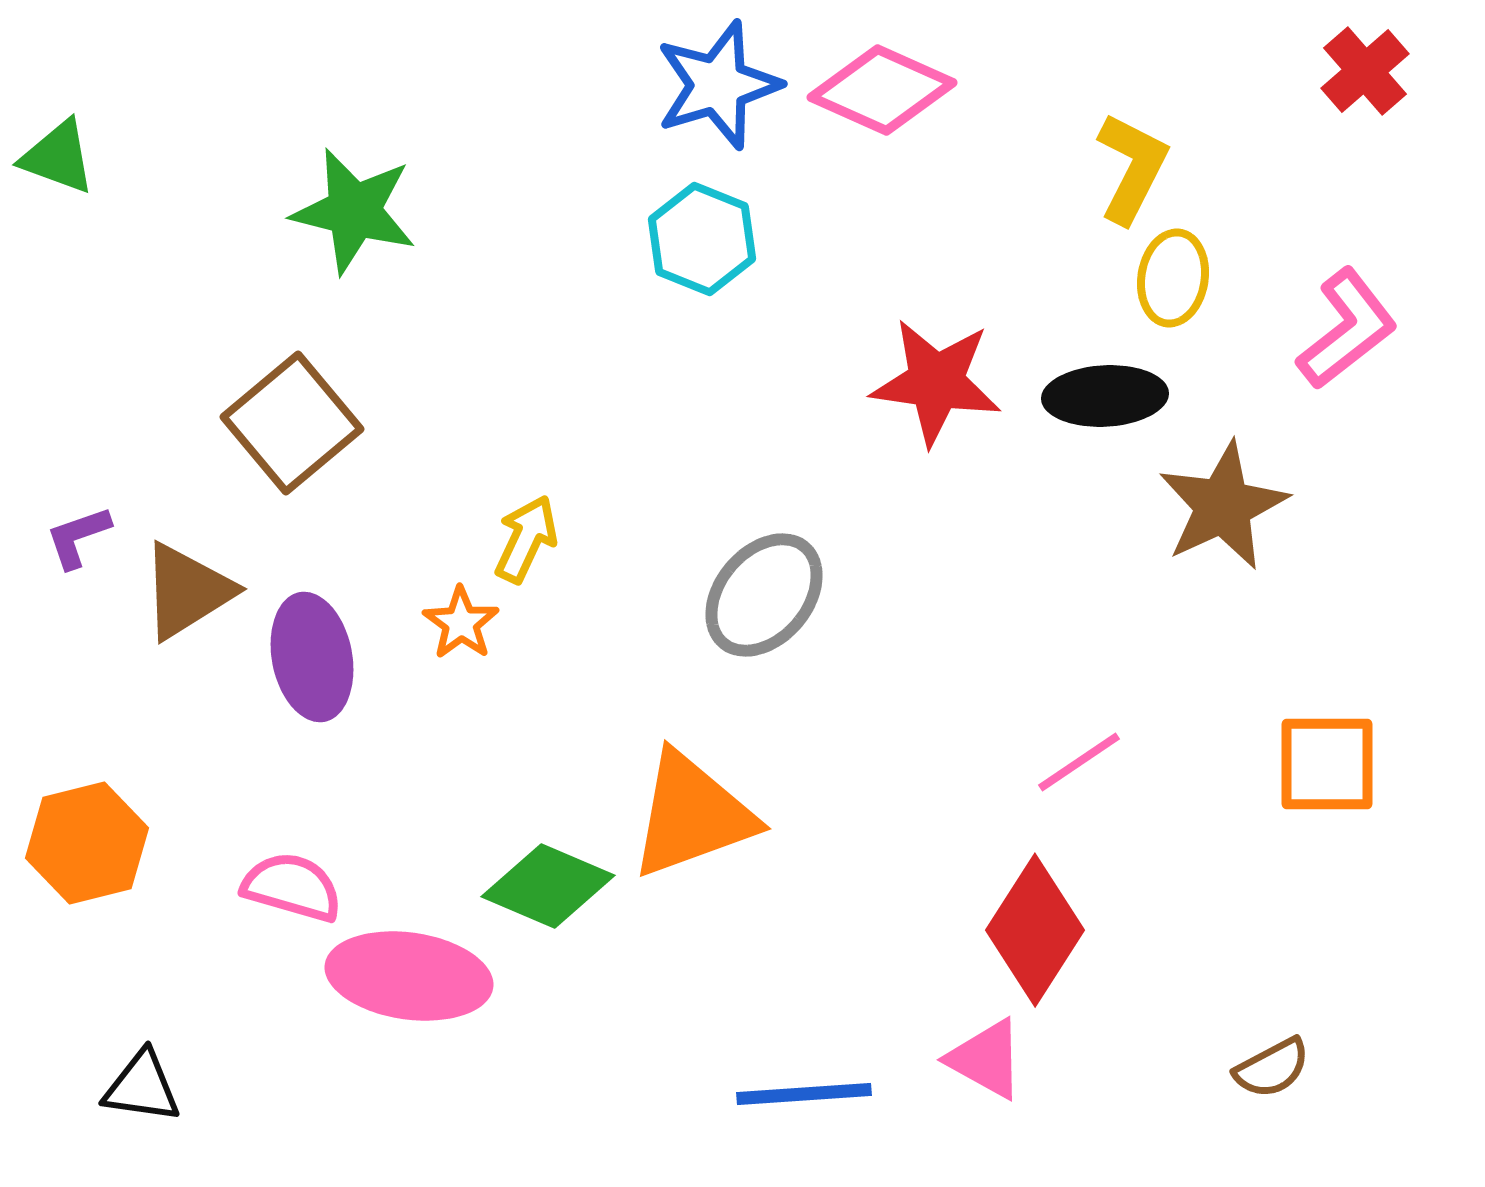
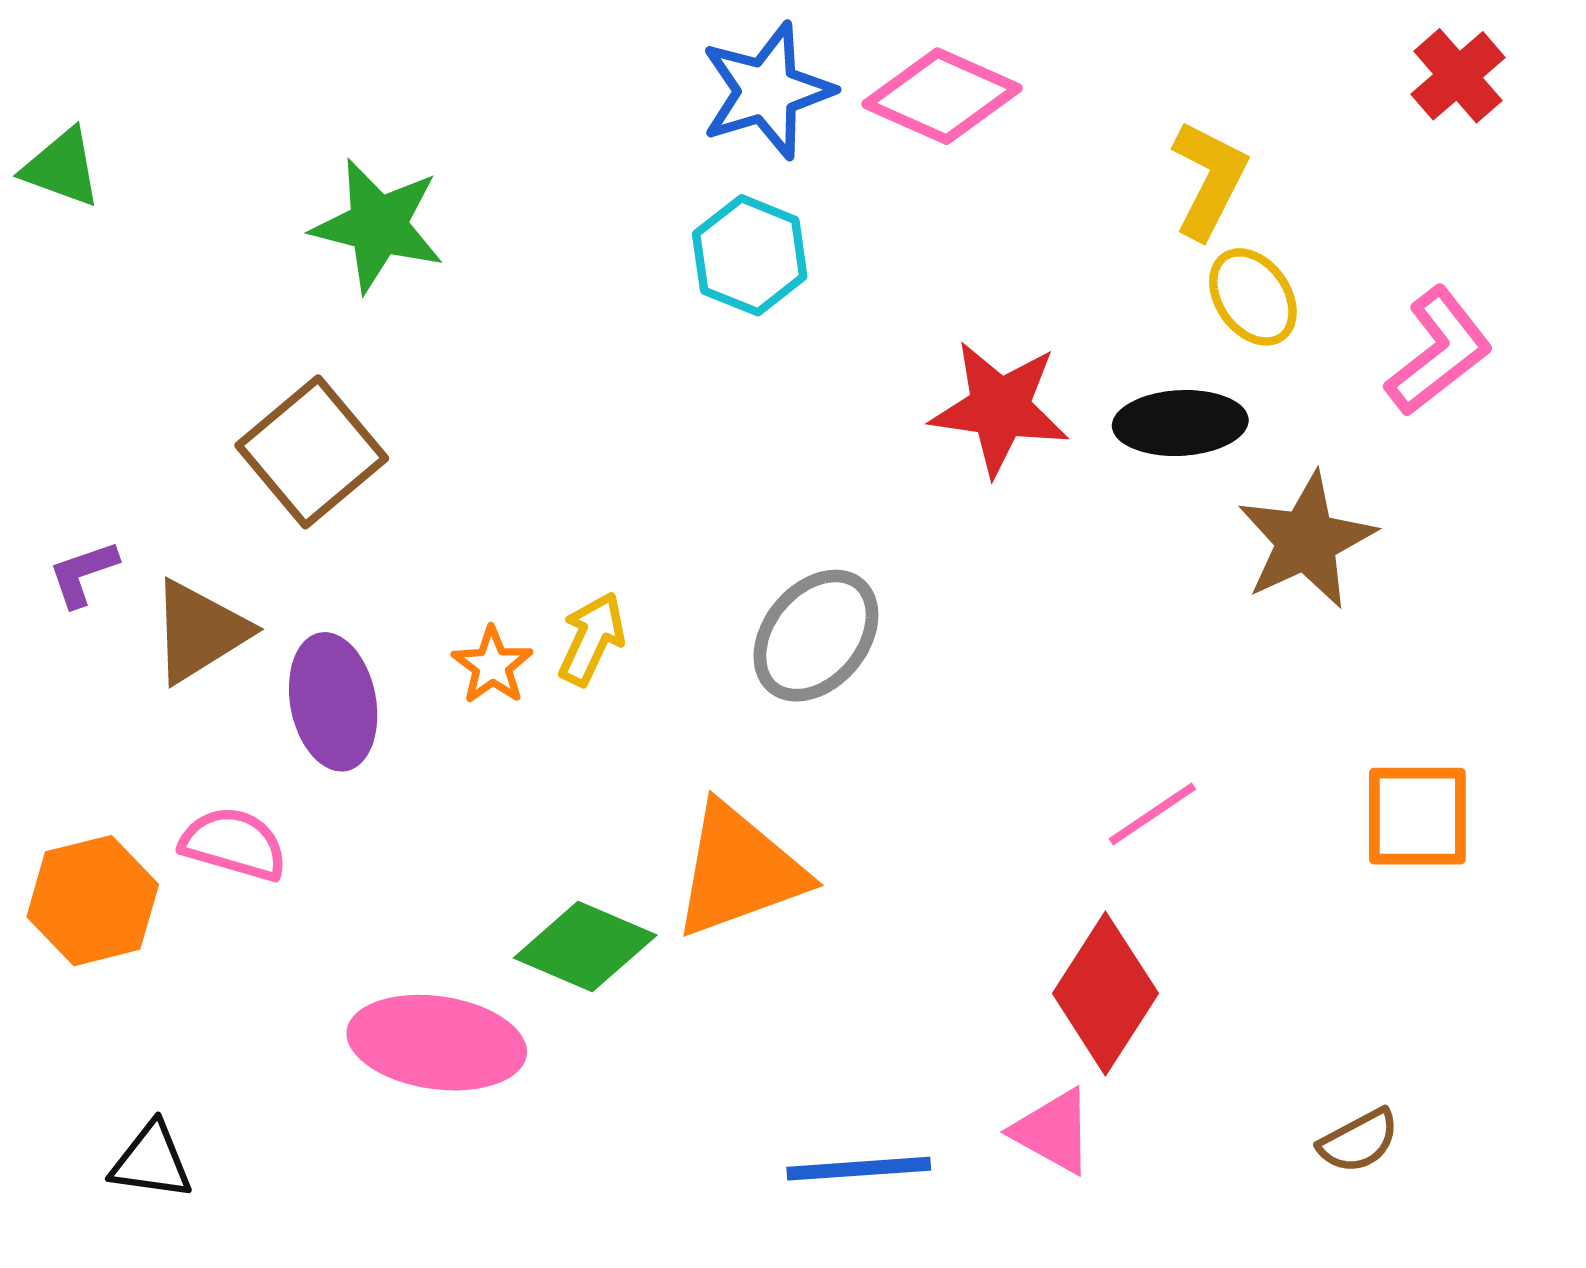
yellow ellipse: (1173, 278) -> (1253, 297), turned -44
yellow arrow: (526, 539) -> (592, 639), moved
pink semicircle: (292, 887) -> (234, 844), moved

